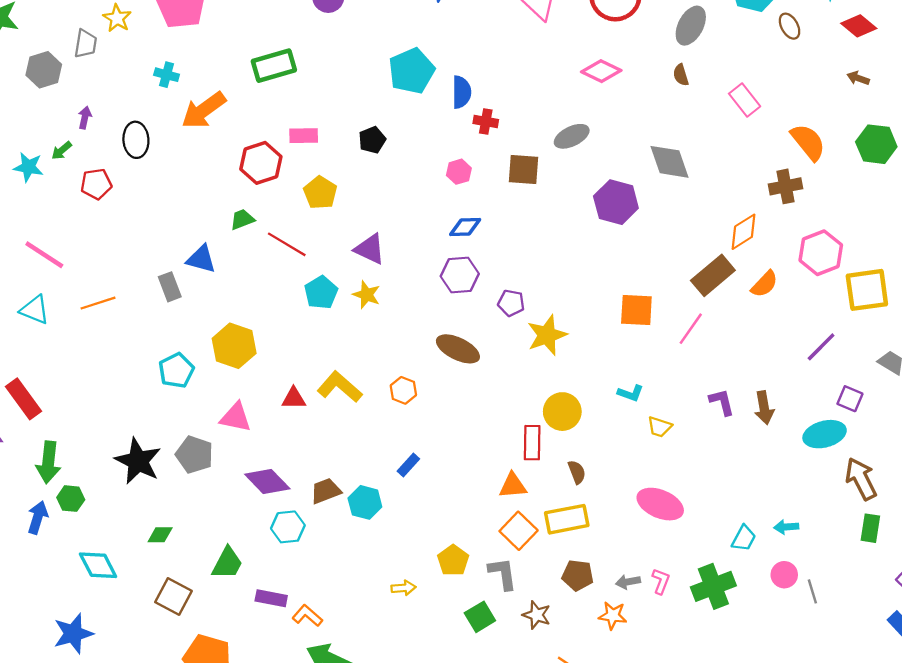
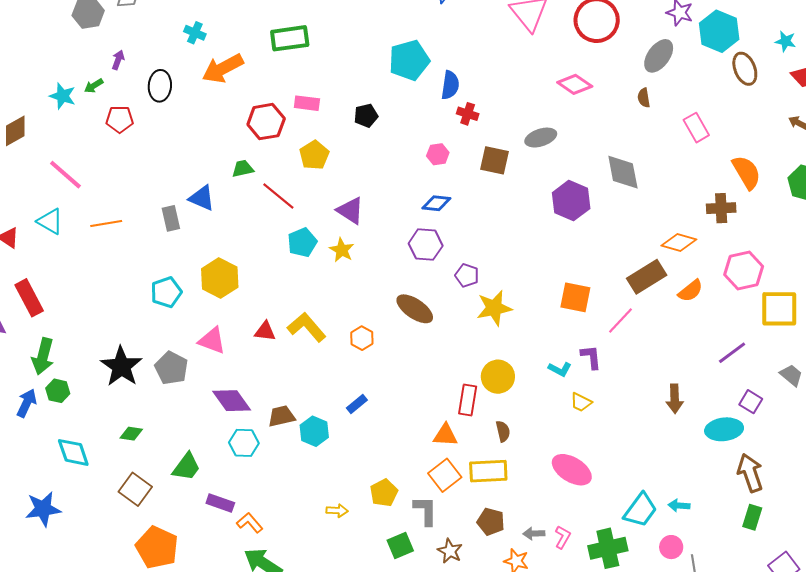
brown ellipse: (790, 26) -> (745, 69), size x1.4
orange diamond: (744, 232) -> (679, 242), turned 40
purple L-shape: (722, 402) -> (591, 357), moved
cyan trapezoid: (744, 538) -> (640, 510), size x1.5

